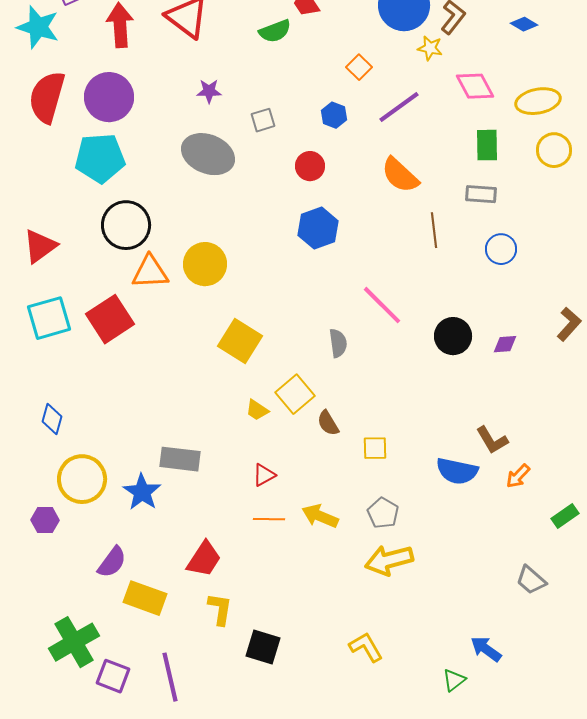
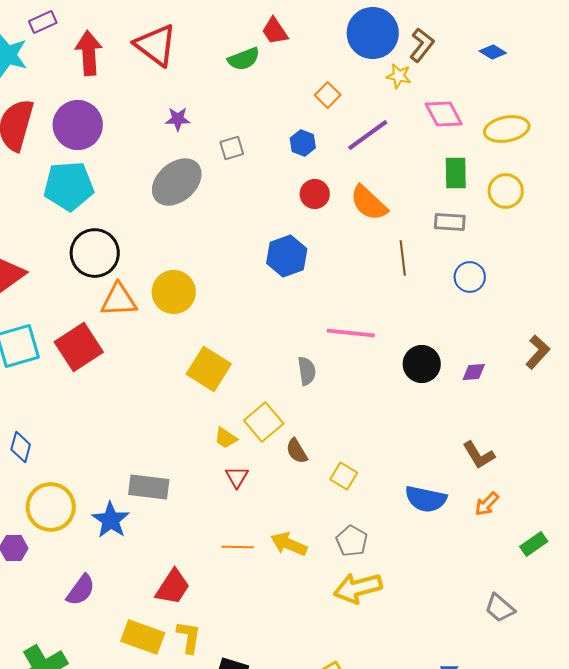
yellow circle: (554, 150) -> (506, 191), moved
gray ellipse: (208, 154) -> (177, 182), turned -63
red circle: (310, 166) -> (315, 194), moved
pink line: (382, 305) -> (351, 333), turned -39
brown L-shape: (492, 440) -> (479, 455), moved
yellow square: (375, 448) -> (344, 476), turned 32
red triangle: (264, 475) -> (237, 477), moved, turned -30
yellow rectangle: (145, 598) -> (143, 637), moved

